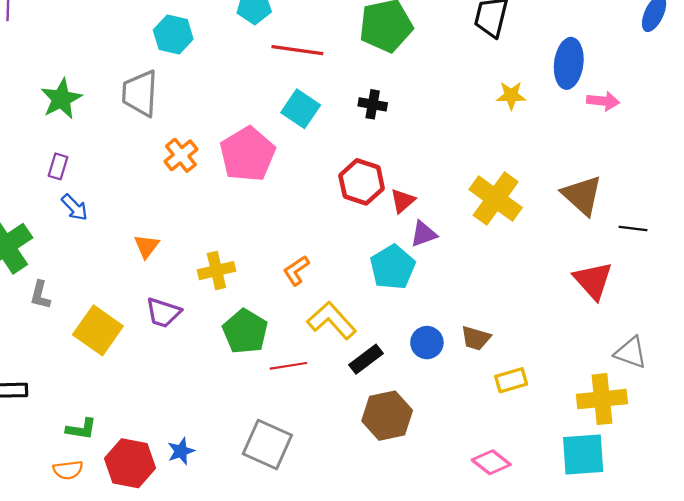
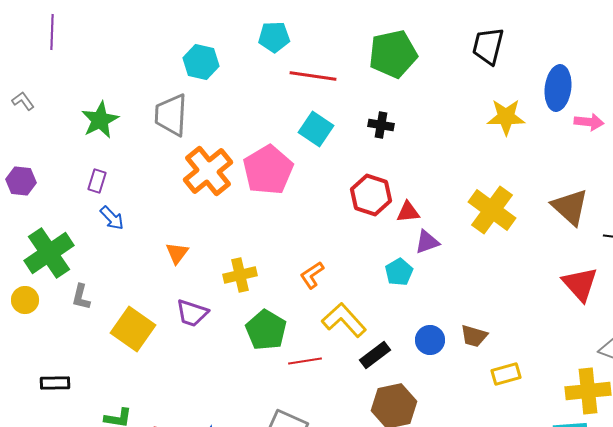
yellow star: (511, 95) -> (506, 117), size x1.4
orange cross: (181, 155) -> (208, 171), size x1.6
red triangle: (403, 201) -> (408, 212), turned 35
cyan pentagon: (393, 267) -> (399, 272), size x0.7

